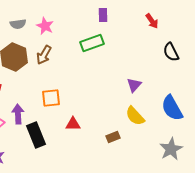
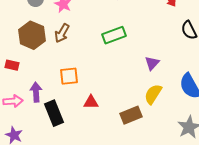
green rectangle: (92, 43) -> (114, 35), moved
yellow semicircle: (135, 116) -> (153, 94), turned 75
brown rectangle: (113, 137) -> (131, 115), size x1.5

